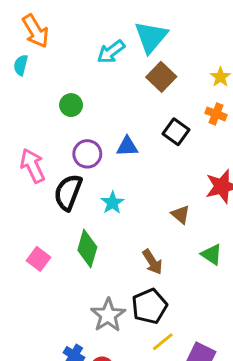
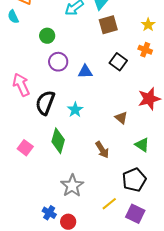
cyan semicircle: (21, 65) -> (13, 17), turned -40
brown square: (161, 77) -> (108, 25), turned 30
green circle: (71, 105) -> (47, 36), moved
purple circle: (87, 154) -> (58, 62), moved
black pentagon: (149, 306) -> (134, 180), moved

